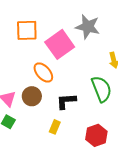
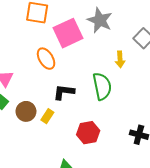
brown circle: (32, 96) -> (26, 111), moved

